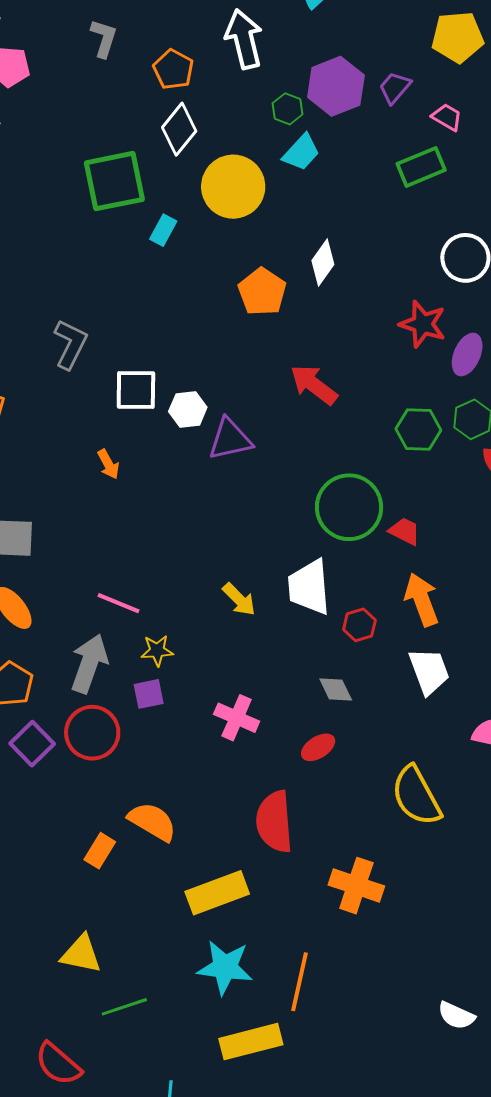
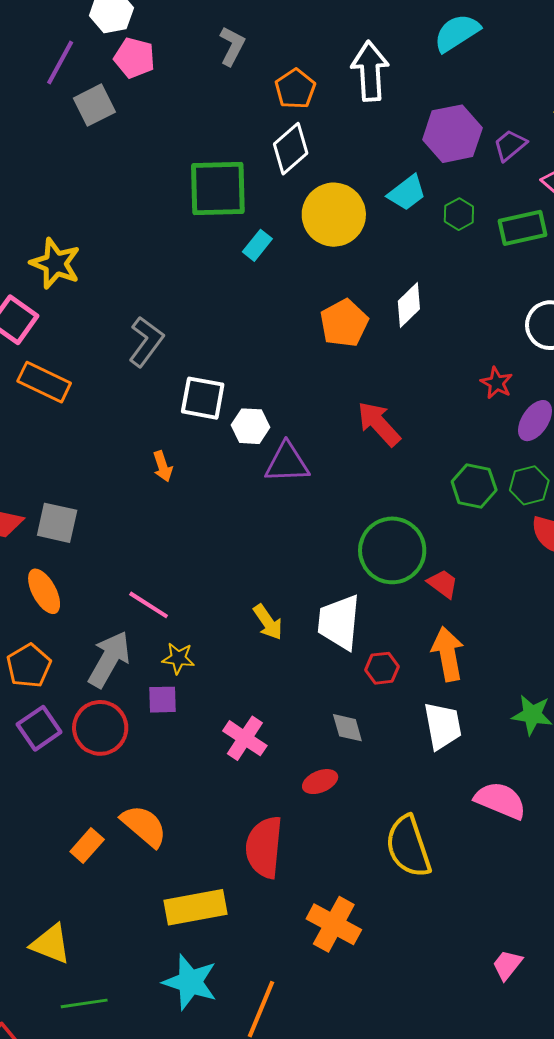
green hexagon: (287, 109) -> (459, 214), moved
red star: (423, 324) -> (497, 383), size x0.7

